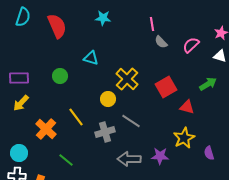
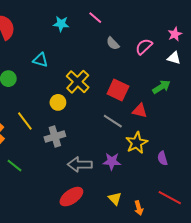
cyan star: (103, 18) -> (61, 24), moved
pink line: (152, 24) -> (95, 18), moved, turned -40
red square: (166, 87) -> (118, 90), turned -35
gray line: (131, 121) -> (113, 121), moved

